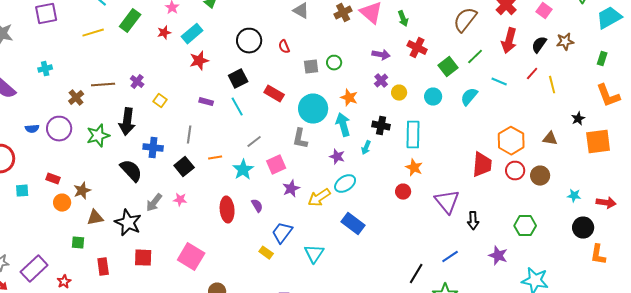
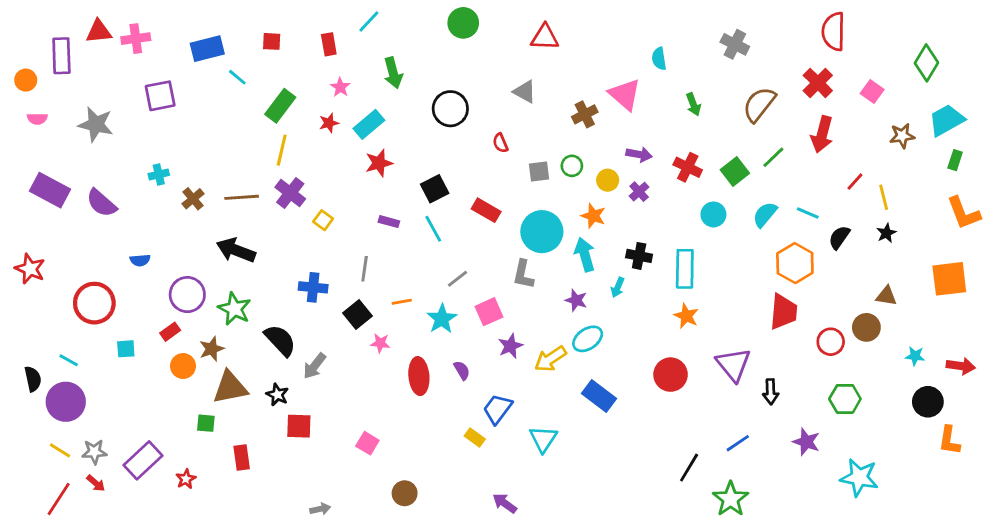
brown cross: (343, 13) -> (585, 114), moved
cyan trapezoid: (609, 18) -> (946, 120), moved
green arrow: (403, 19) -> (693, 104), moved
yellow line: (93, 33) -> (282, 150), moved, turned -60
black circle: (249, 41) -> (450, 109), moved
black semicircle: (539, 45) -> (839, 237), moved
red cross: (417, 48) -> (688, 167), moved
purple cross: (137, 82) -> (290, 193), size x1.5
cyan line: (499, 82) -> (808, 213), moved
yellow circle: (399, 93) -> (608, 180), moved
brown cross: (76, 98) -> (193, 199), moved
black star: (578, 119) -> (886, 233), moved
black arrow: (127, 122) -> (236, 250), moved, turned 104
purple circle: (59, 129) -> (187, 295), moved
green star: (98, 136) -> (234, 309), moved, turned -30
brown triangle: (550, 139) -> (886, 296), moved
orange hexagon: (511, 141) -> (795, 263), moved
black semicircle: (131, 171) -> (280, 340), moved
red circle: (515, 171) -> (831, 342), moved
red rectangle: (53, 179) -> (170, 332), turned -56
red circle: (403, 192) -> (671, 375), moved, size x1.5
pink star: (180, 200) -> (380, 343), moved
brown triangle: (95, 218) -> (230, 387), size x1.5
black star: (128, 223) -> (277, 395), size x0.6
pink square: (191, 257) -> (367, 443), size x0.6
red square: (143, 258) -> (299, 426), moved

